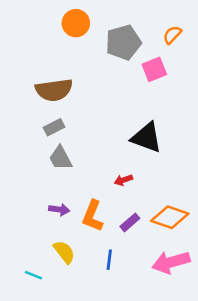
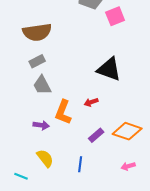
orange L-shape: (93, 216) -> (63, 112), moved
pink arrow: (171, 262) -> (128, 166), size x0.5

